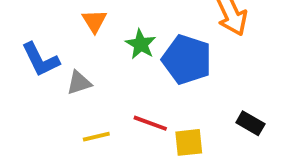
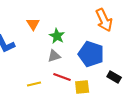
blue pentagon: (187, 60) -> (91, 54), moved
gray triangle: (79, 83) -> (54, 56), moved

